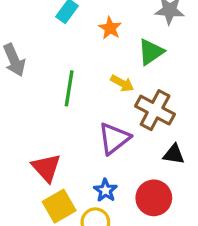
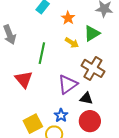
yellow arrow: (122, 83) -> (72, 43), moved
black triangle: (174, 154) -> (86, 98), moved
red triangle: (46, 168) -> (24, 79), moved

